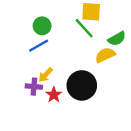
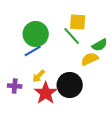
green circle: (42, 26) -> (36, 34), size x1.6
purple cross: (34, 87) -> (15, 86), moved
red star: (54, 95) -> (46, 93), size x1.6

